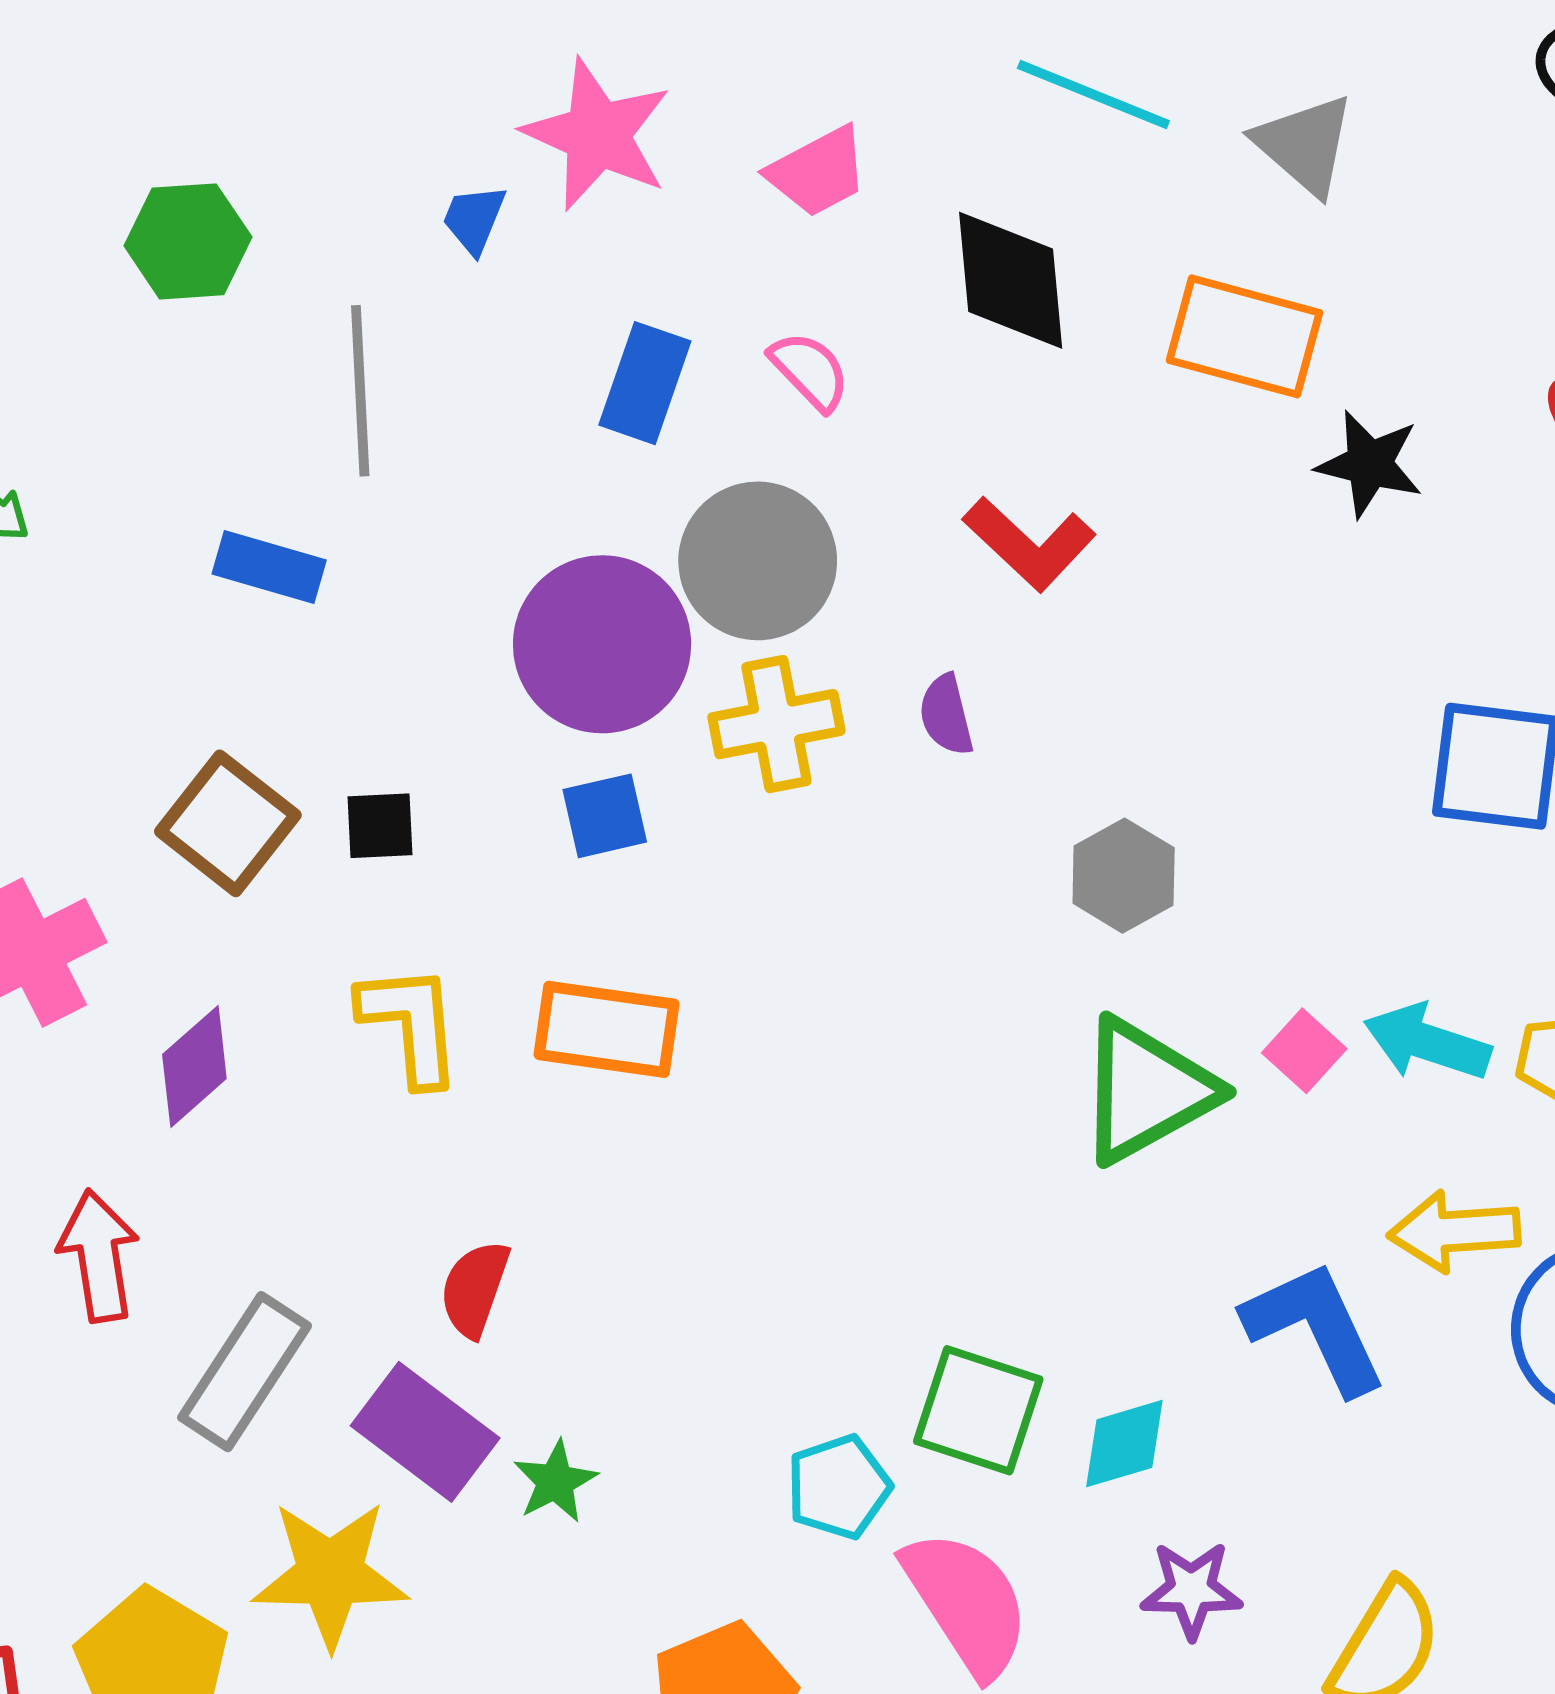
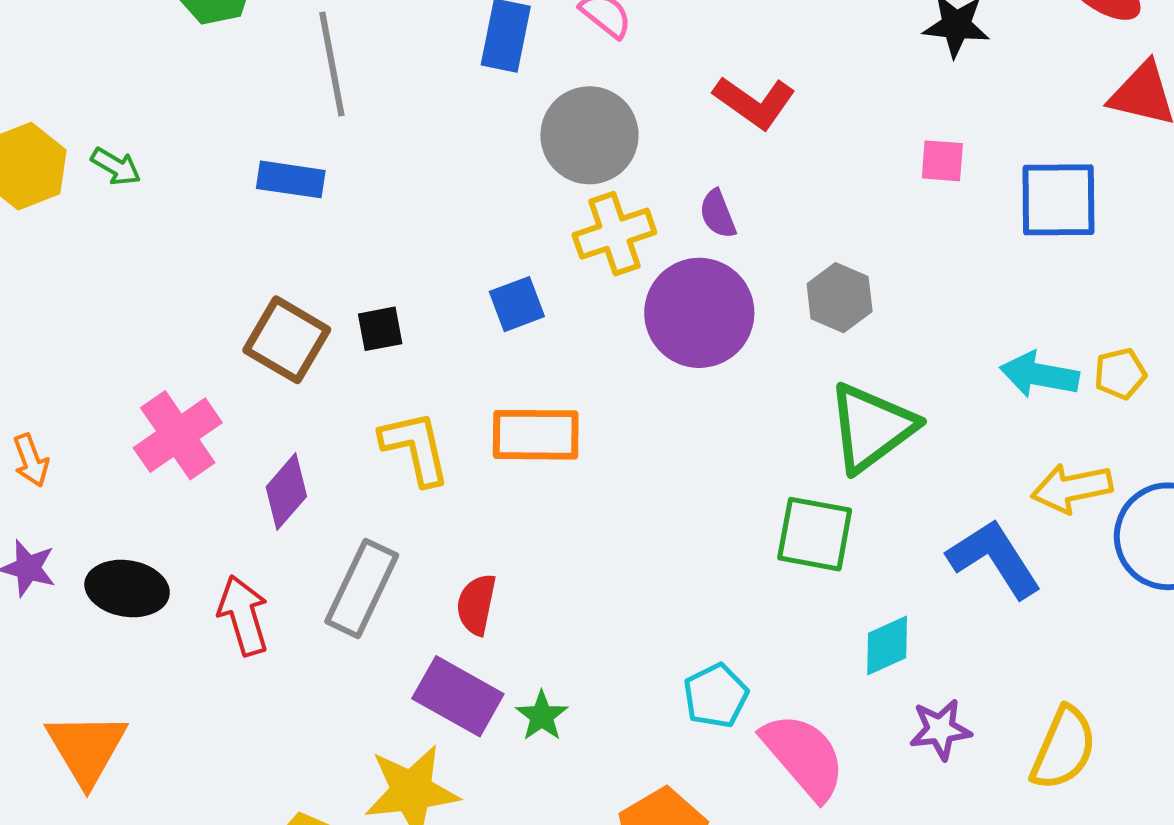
purple circle: (602, 644) -> (699, 313), moved
pink square: (1304, 1051) -> (942, 161), moved, turned -30
gray rectangle: (245, 1372) -> (362, 588), moved
green square: (978, 1410) -> (815, 534), moved

